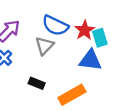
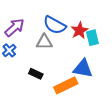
gray triangle: (44, 46) -> (44, 42), turned 42
blue triangle: (90, 60) -> (83, 69), moved

